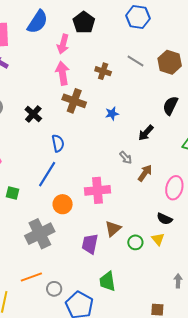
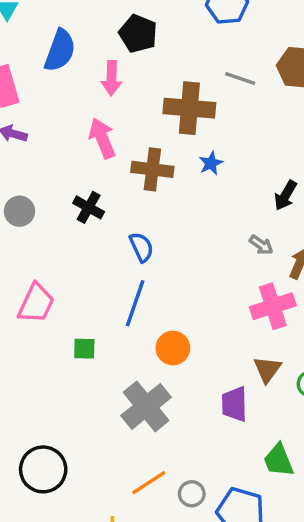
brown cross: (103, 71) -> (189, 108), size x1.8
pink arrow: (62, 73) -> (102, 138), moved
blue star: (112, 114) -> (211, 163), moved
pink cross: (97, 190) -> (273, 306), moved

